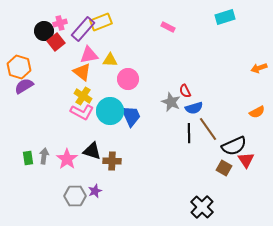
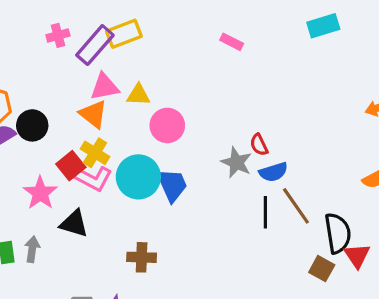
black circle: (44, 31) -> (32, 125), moved
red square: (56, 42) -> (71, 166), moved
black semicircle: (234, 146) -> (338, 233), turned -75
black triangle: (92, 151) -> (74, 224), moved
pink star: (67, 159) -> (40, 193), moved

